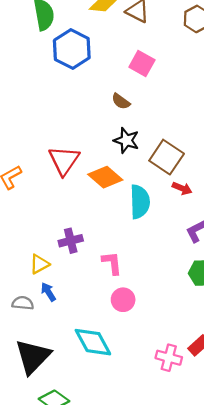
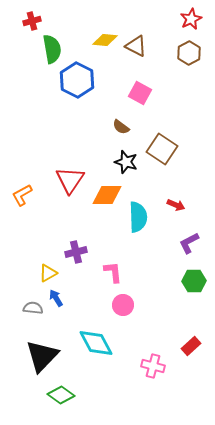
brown square: (167, 157) -> (162, 149), moved
orange diamond: (105, 177) -> (107, 195), turned -40
pink cross: (169, 358) -> (153, 366), moved

